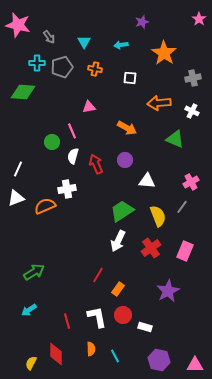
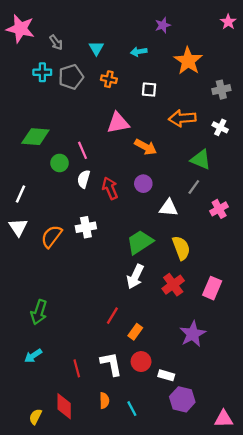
green diamond: (23, 92) -> (35, 137), moved
pink triangle: (89, 107) -> (118, 123), moved, size x1.5
white cross: (67, 189) -> (86, 227), moved
white triangle: (16, 198) -> (18, 227), turned -42
orange semicircle: (45, 206) -> (51, 236), turned -30
gray line: (182, 207) -> (194, 187), moved
green arrow: (34, 272) -> (39, 312), turned 140
purple hexagon: (159, 360) -> (182, 399), moved

